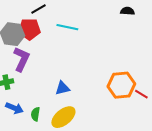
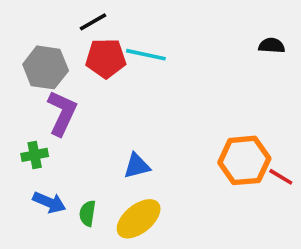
black semicircle: (127, 11) -> (272, 46), moved
red pentagon: (29, 29) -> (106, 58), moved

